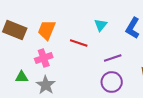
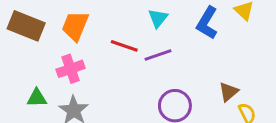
purple line: (113, 58) -> (158, 55), moved

